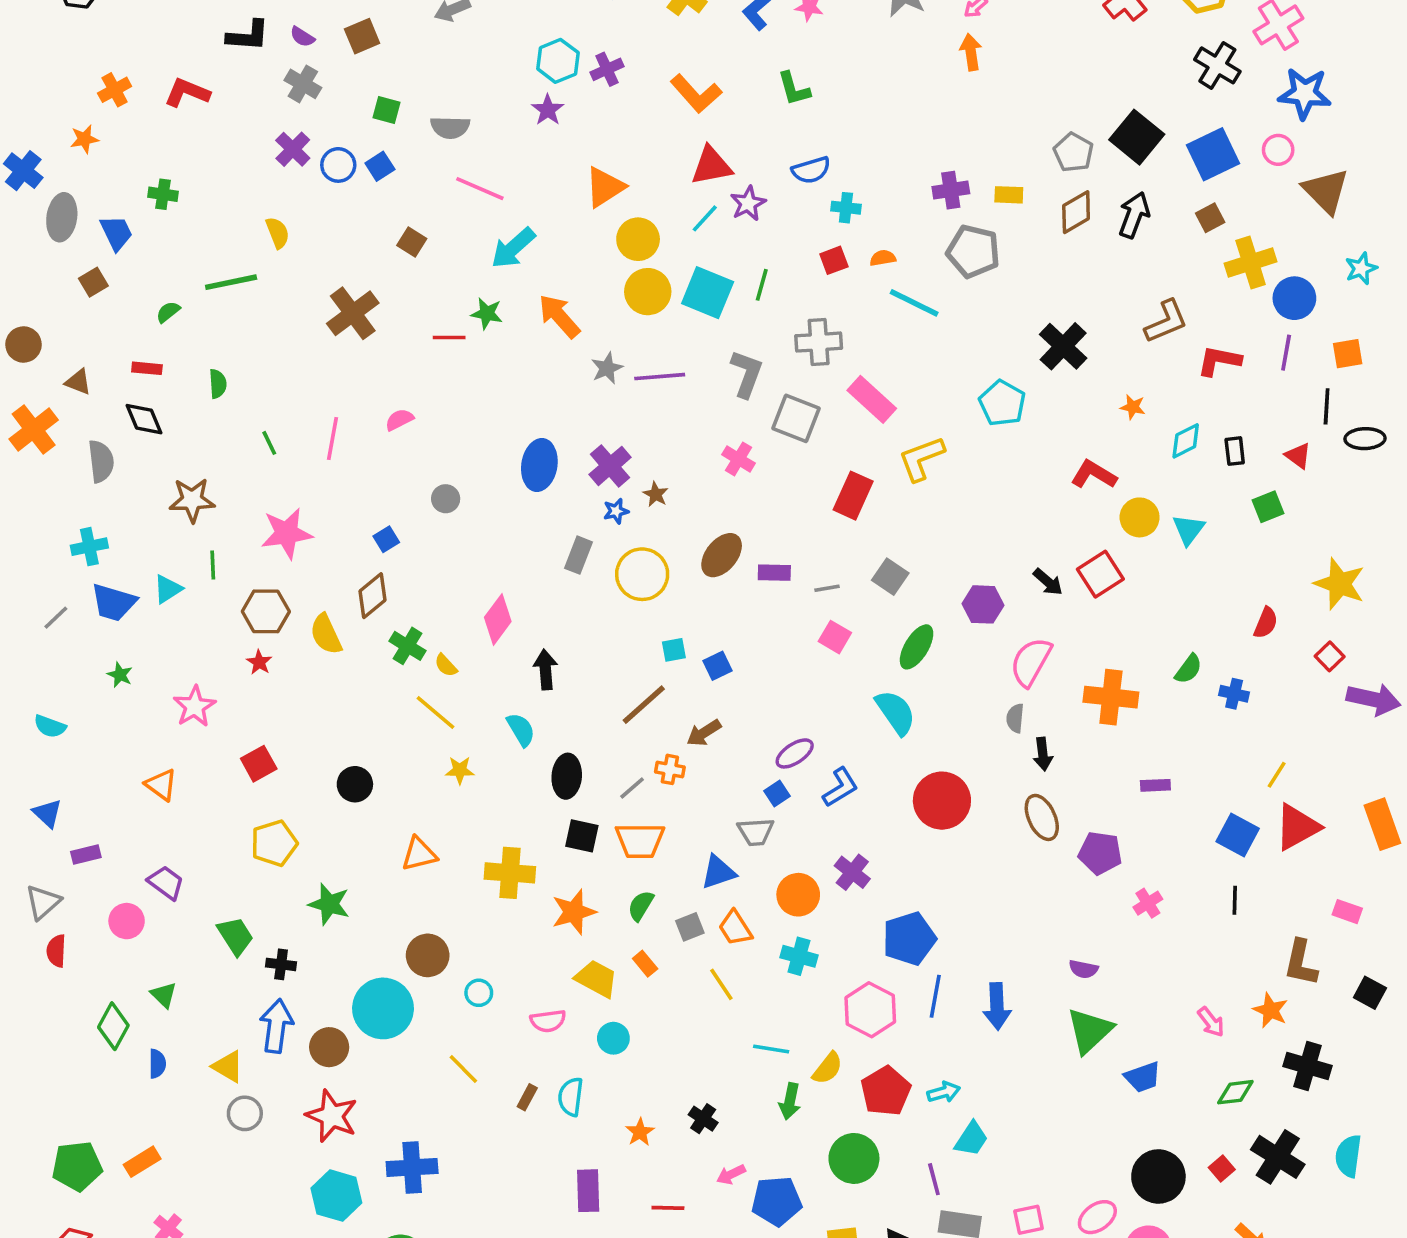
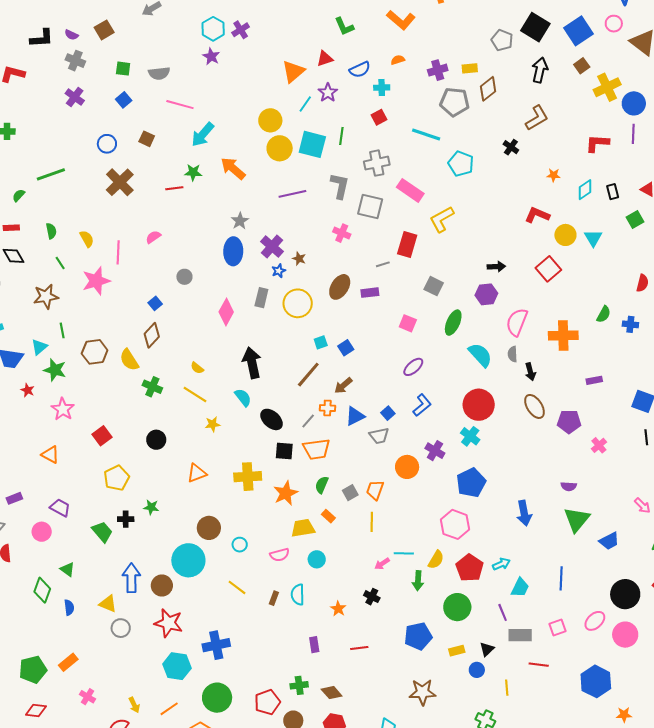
orange L-shape: (696, 94) -> (401, 20), moved
blue circle: (338, 165) -> (107, 144), moved
red triangle: (711, 166) -> (325, 59), moved, size x0.7
orange triangle: (605, 187) -> (293, 71), moved
brown diamond: (1076, 212) -> (488, 89), moved
yellow semicircle: (278, 233) -> (87, 239), moved
orange semicircle: (883, 258) -> (398, 60), moved
brown L-shape: (1166, 321) -> (537, 118), moved
black cross: (1063, 346) -> (511, 147), size x0.6
gray star: (607, 368) -> (240, 221), moved
cyan pentagon: (1002, 403) -> (461, 164), moved
green line: (269, 443) -> (60, 263), moved
pink star: (287, 533) -> (96, 281), moved
black arrow: (1048, 582) -> (496, 267), moved, turned -36
gray line: (827, 588) -> (383, 264), moved
pink diamond: (498, 619) -> (226, 312), moved
green cross: (408, 646) -> (152, 387), moved
red star: (259, 662) -> (28, 390), moved
black arrow: (545, 670) -> (252, 363), size x1.4
green star: (120, 675) -> (55, 370), moved, size x1.6
cyan semicircle: (896, 712) -> (480, 355), moved
purple ellipse: (795, 753) -> (413, 367), moved
black ellipse: (567, 776) -> (272, 419), turned -45
blue triangle: (718, 872) -> (355, 416), moved
green star: (329, 904) -> (151, 507), size x0.7
orange trapezoid: (735, 928) -> (375, 490), turned 60
cyan cross: (799, 956) -> (470, 436), moved, turned 30
black cross: (281, 964) -> (126, 519), moved
yellow trapezoid: (596, 979) -> (303, 528), turned -30
yellow line: (721, 984) -> (372, 522), turned 42
blue line: (935, 996) -> (561, 578), moved
pink arrow: (731, 1174) -> (382, 564), moved
purple rectangle: (588, 1191) -> (314, 645), size x0.7

